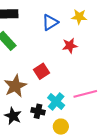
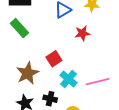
cyan cross: (56, 101) -> (69, 79), moved

